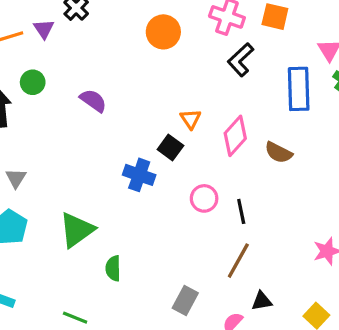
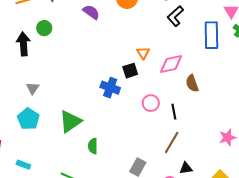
purple semicircle: (93, 101) -> (91, 12), moved
pink diamond: (235, 136) -> (171, 64), turned 35
black square: (170, 147) -> (130, 71), turned 35
brown semicircle: (278, 153) -> (192, 83), moved, turned 42

